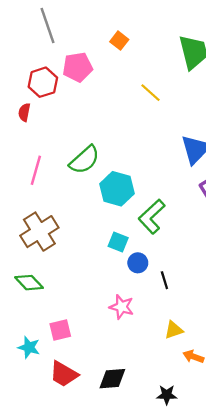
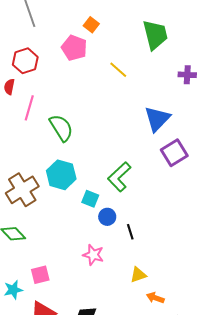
pink pentagon: (78, 67) -> (74, 48), moved, turned 30
green semicircle: (85, 160) -> (61, 128), turned -80
pink line: (36, 170) -> (29, 108), moved
cyan hexagon: (117, 189) -> (61, 175), moved
cyan star: (29, 347) -> (13, 290), turned -30

